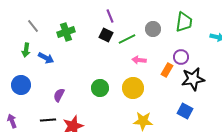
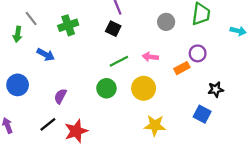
green line: (127, 39) -> (119, 61), moved
green arrow: (26, 50) -> (18, 34), moved
orange rectangle: (167, 70) -> (182, 68), turned 32
black star: (193, 79) -> (216, 89), moved, size x0.6
black line: (48, 120) -> (48, 124), turned -35

